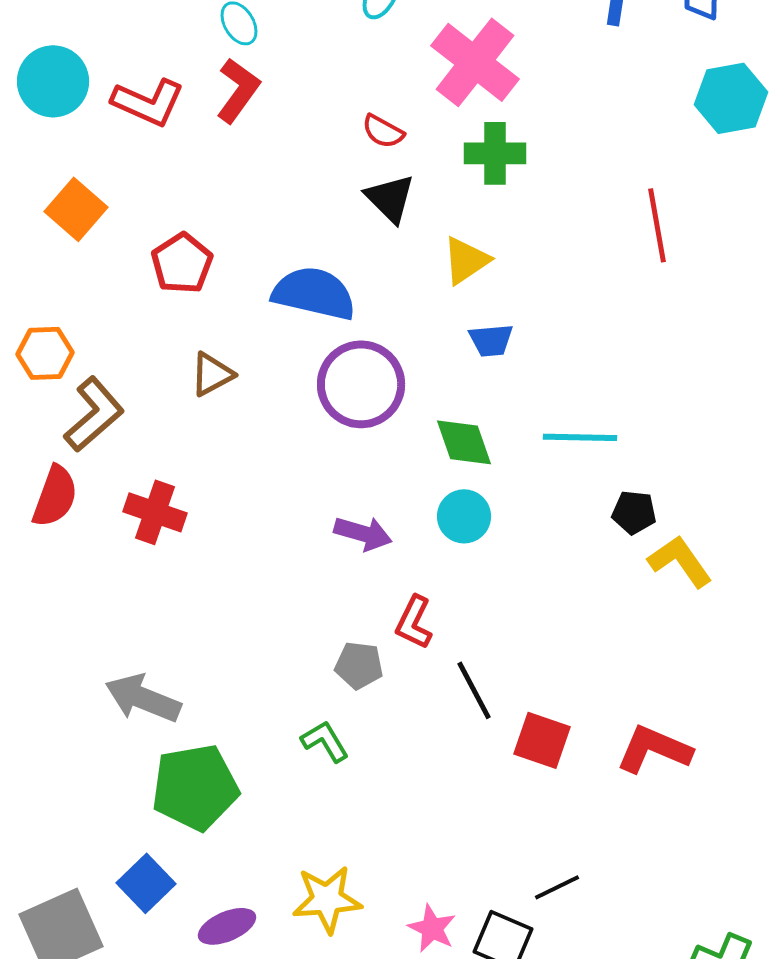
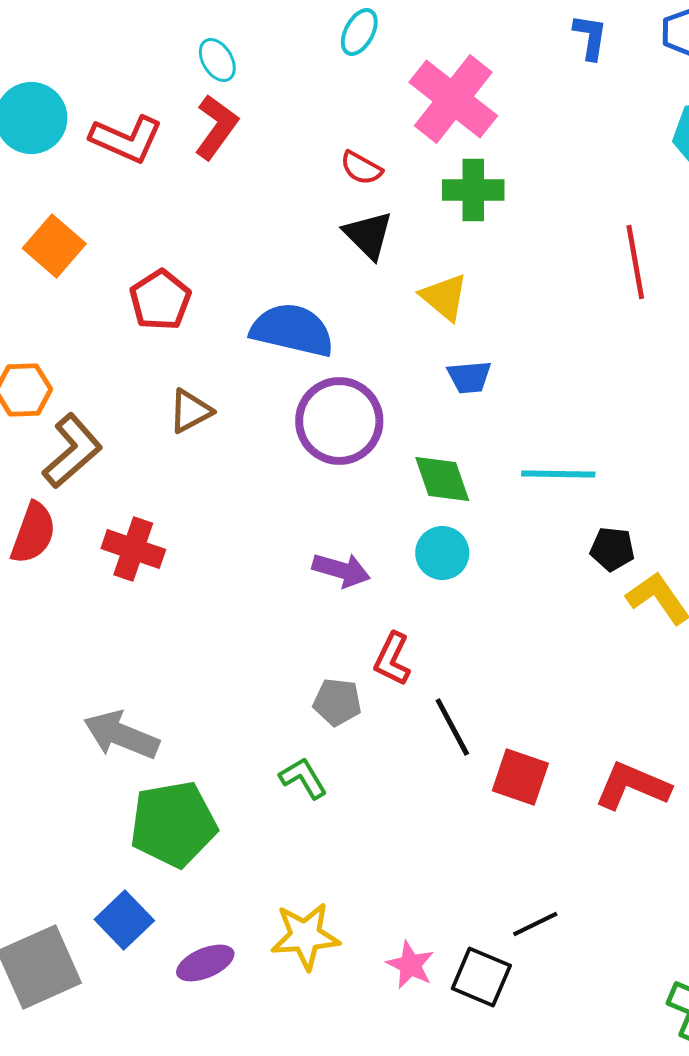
yellow triangle: (466, 260) -> (444, 297), turned -46

